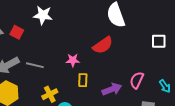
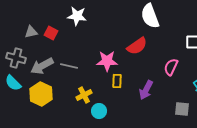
pink star: (73, 60) -> (107, 61), size x1.5
pink semicircle: (137, 80) -> (171, 67), moved
purple arrow: (112, 89) -> (146, 90), turned 138

